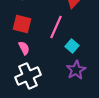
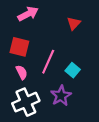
pink line: (56, 27) -> (48, 62), moved
purple star: (76, 70) -> (61, 96), moved

